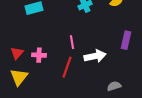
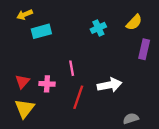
purple rectangle: (126, 40) -> (144, 49), moved
pink line: (72, 42) -> (72, 68), moved

